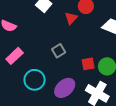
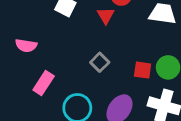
red square: (88, 64) -> (143, 70), turned 32

